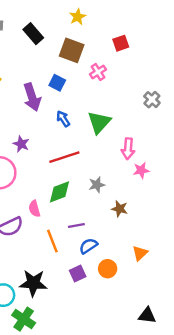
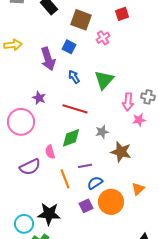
gray cross: (152, 100) -> (148, 97), moved, turned -32
red line: (64, 157) -> (75, 109), turned 35
brown star: (120, 209) -> (121, 152), size x1.5
orange circle: (108, 269) -> (111, 202), size x1.6

